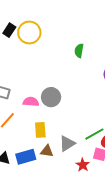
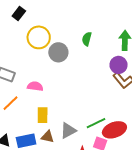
yellow circle: (29, 32) -> (39, 37), moved
gray circle: (51, 97) -> (58, 52), moved

